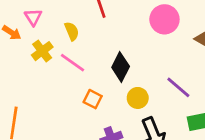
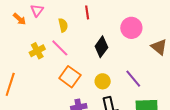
yellow cross: (42, 51) -> (37, 51), moved
black diamond: (121, 67) -> (101, 47), moved
orange square: (93, 99) -> (70, 77), size x1.5

